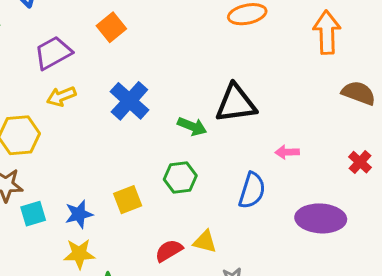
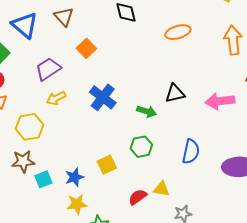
black triangle: (236, 104) -> (175, 93), size x0.7
pink arrow: (287, 152) -> (220, 101), moved, size x1.8

